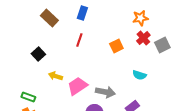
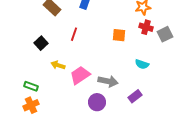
red cross: (143, 38) -> (146, 27), turned -32
red line: (79, 40) -> (74, 34), moved
orange square: (116, 46) -> (119, 35), turned 32

